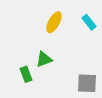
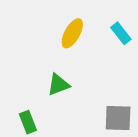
green rectangle: (26, 74) -> (28, 122), moved

